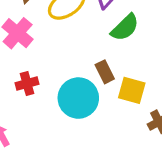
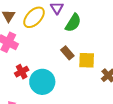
cyan circle: (78, 98) -> (42, 82), moved

